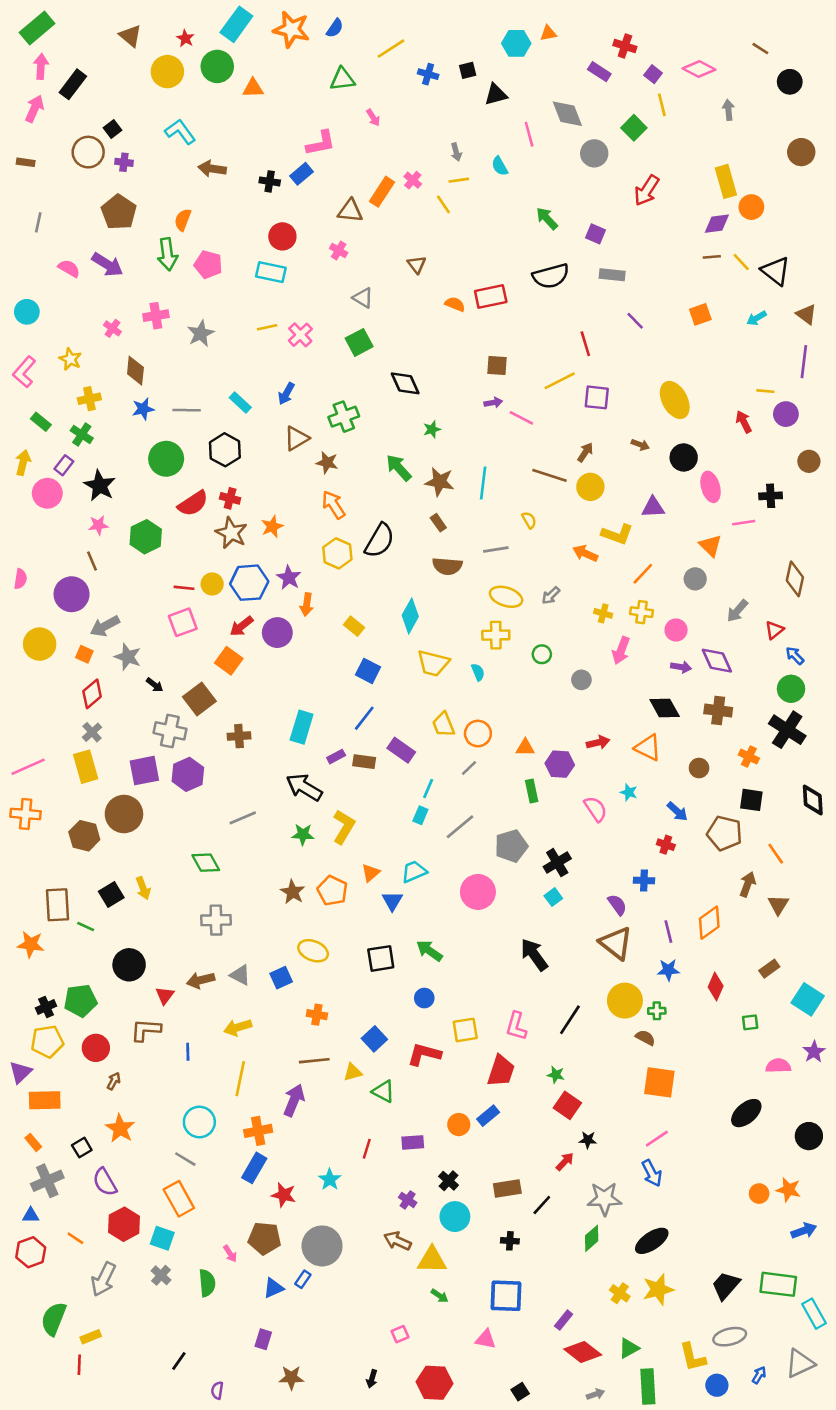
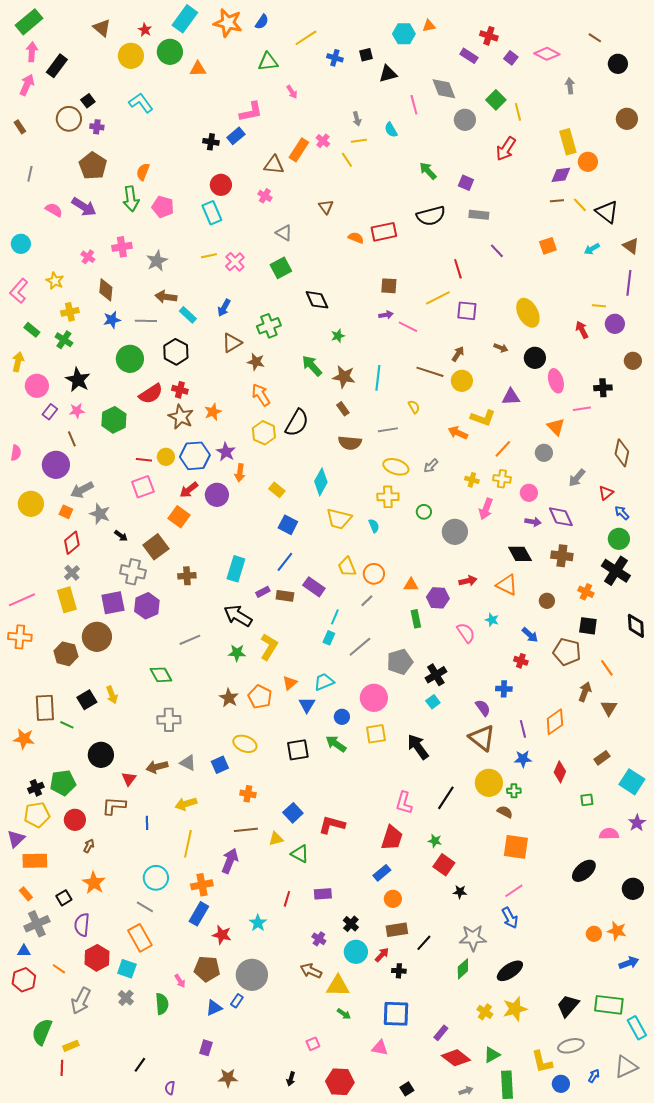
yellow line: (662, 105) -> (518, 112), moved
brown rectangle: (26, 162) -> (20, 127), turned 48
brown arrow: (212, 169) -> (166, 297), moved
cyan rectangle: (271, 272) -> (212, 213), turned 55
purple rectangle: (64, 465) -> (50, 412), moved
gray circle: (581, 680) -> (455, 532), size x1.6
blue circle: (424, 998) -> (342, 717), moved
yellow square: (465, 1030) -> (376, 734), moved
orange circle: (459, 1125) -> (393, 899), moved
red arrow: (565, 1162) -> (382, 955), moved
purple semicircle: (105, 1182) -> (82, 925), turned 35

